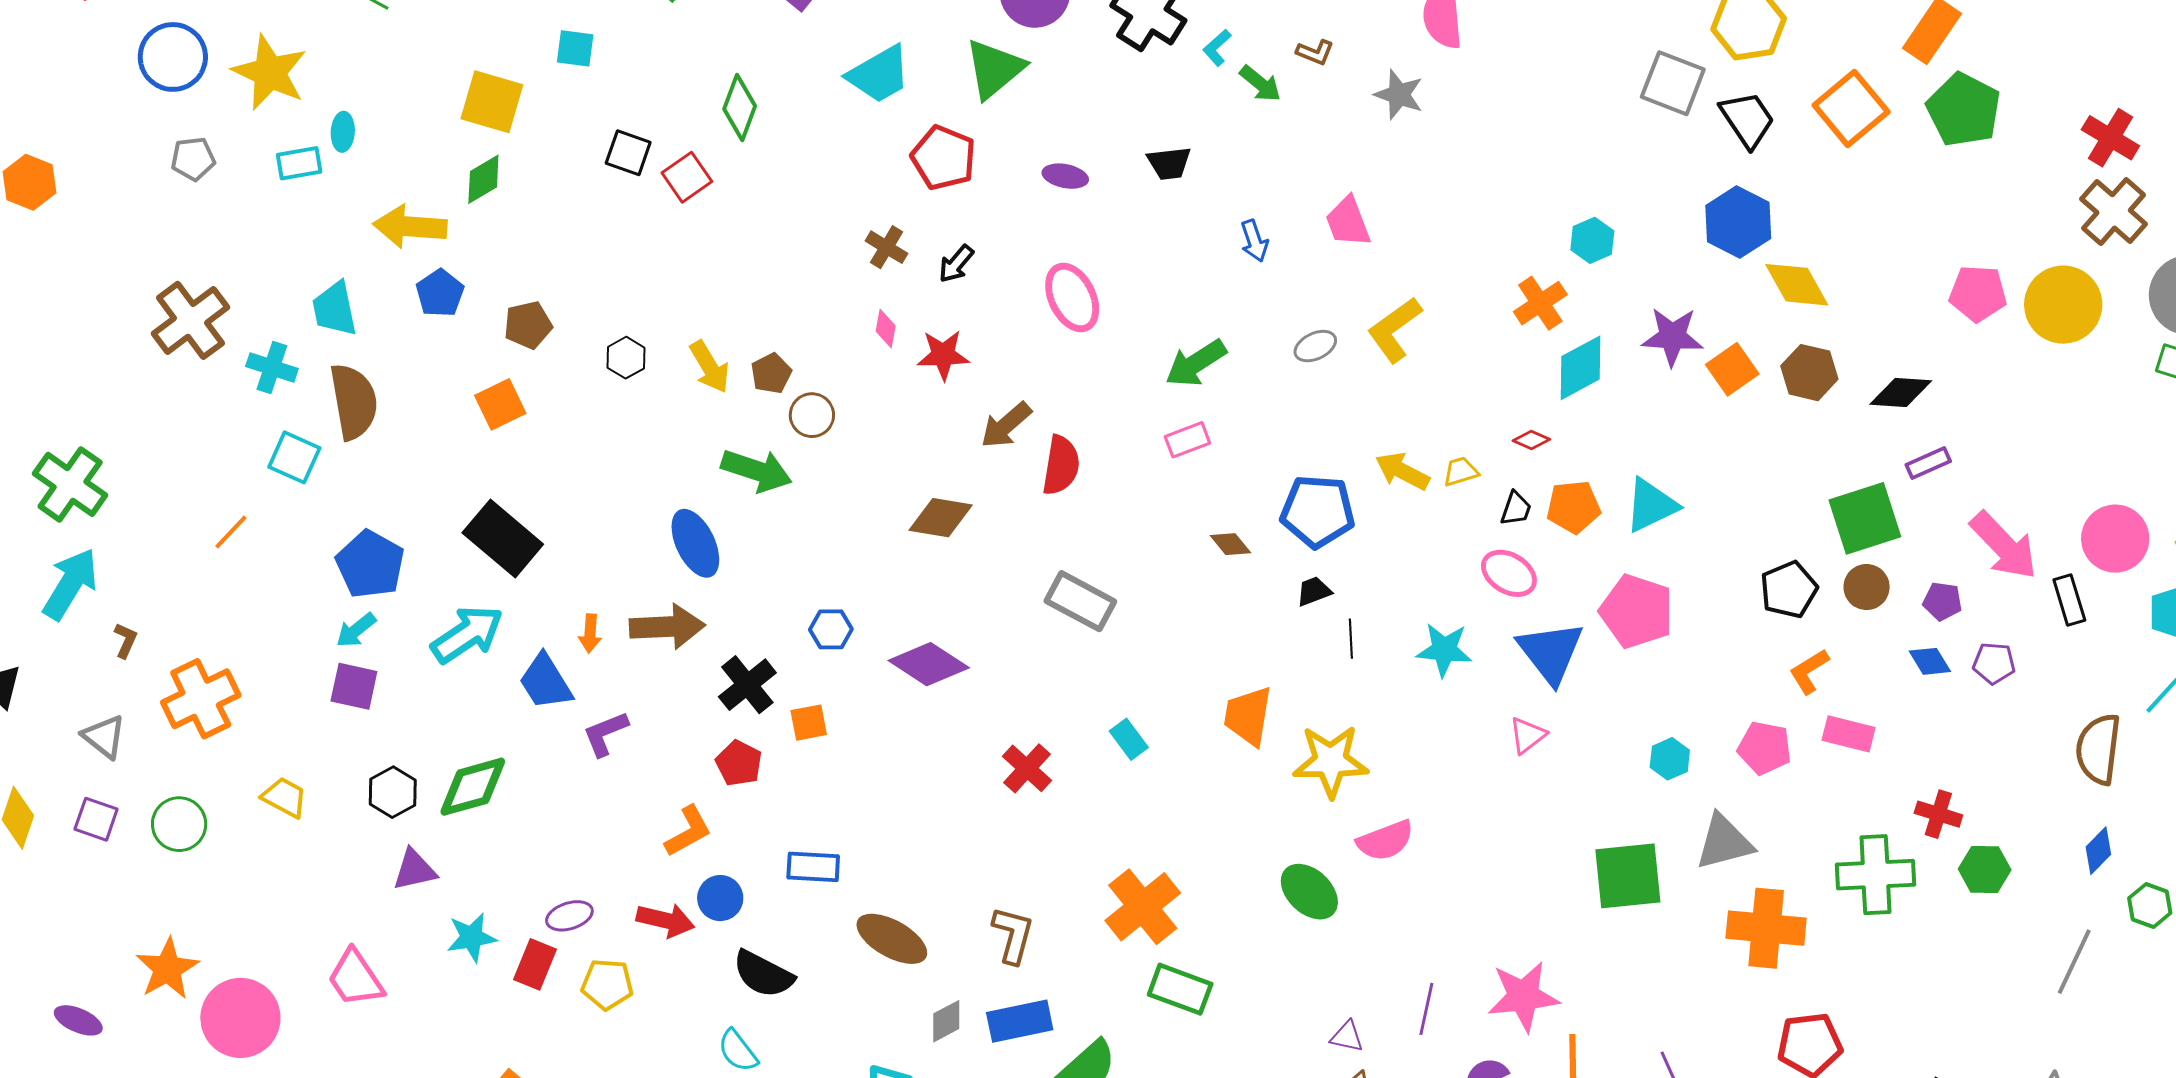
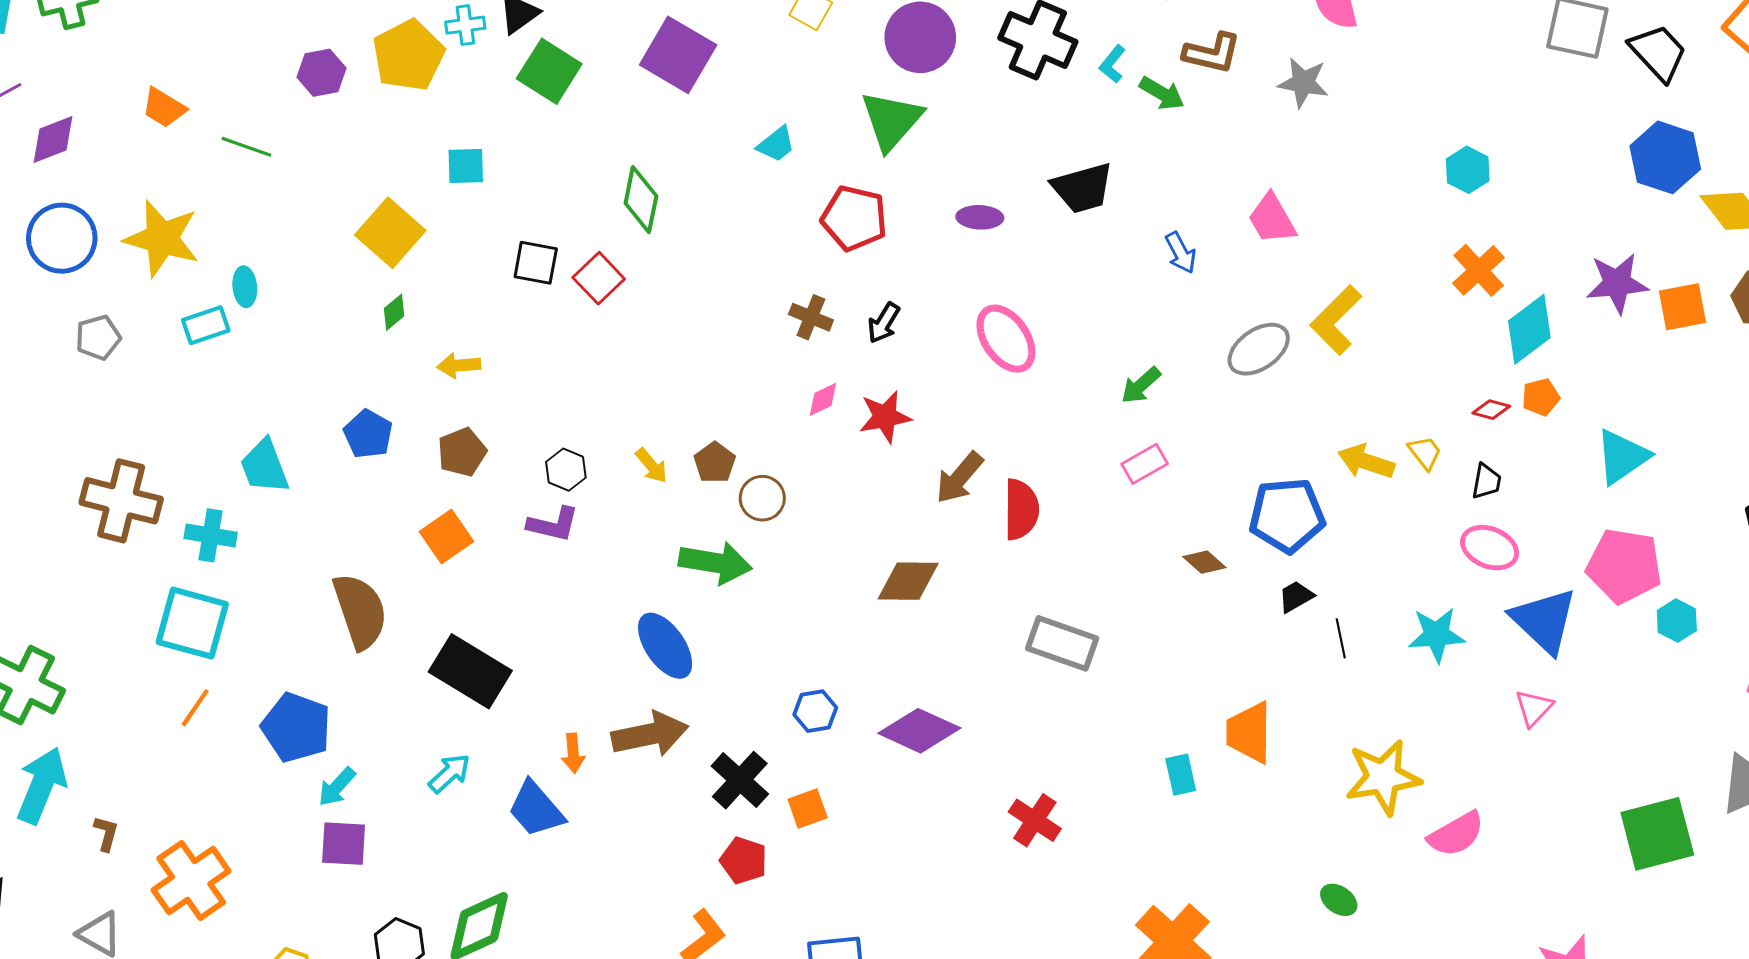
brown L-shape: (1315, 52) -> (1212, 53), size x1.5
cyan trapezoid: (879, 74) -> (776, 144), size x0.6
yellow square: (492, 102) -> (390, 233), turned 34
black trapezoid: (1169, 163) -> (1083, 188), size x1.4
green diamond: (483, 179) -> (394, 312), size x0.7
yellow arrow: (410, 227) -> (459, 365), moved, size x0.6
cyan hexagon: (1592, 240) -> (1468, 170), moved
brown cross: (191, 320) -> (121, 501), turned -30
pink diamond: (886, 329) -> (823, 399), turned 63
gray ellipse: (1315, 346) -> (1259, 349), size x1.5
green arrow: (1196, 363) -> (1141, 385), size x0.7
yellow arrow: (710, 367) -> (651, 466), size x0.7
orange square: (1732, 369) -> (1682, 307), turned 33
brown semicircle: (354, 402) -> (360, 611), moved
cyan square: (294, 457) -> (192, 623), moved, size x1.4
yellow trapezoid: (1461, 471) -> (1425, 453), turned 78
orange pentagon: (1573, 507) -> (1541, 397), moved, size x0.7
blue pentagon: (370, 564) -> (296, 727), moved
cyan arrow: (467, 634) -> (450, 773), size x0.6
purple L-shape: (605, 734) -> (553, 524), moved, turned -136
cyan rectangle: (1129, 739) -> (1181, 775), moved, turned 33
cyan hexagon: (1670, 759) -> (1677, 620), moved
yellow star: (1331, 761) -> (1383, 777), moved
pink semicircle: (1385, 841) -> (1456, 834), moved
green ellipse: (1309, 892) -> (1339, 900), size x0.6

